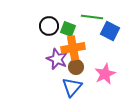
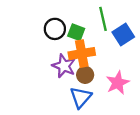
green line: (92, 17) -> (103, 19), turned 70
blue square: (110, 31) -> (123, 35), turned 30

